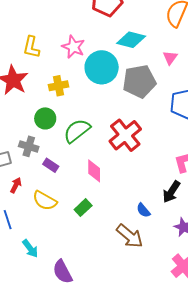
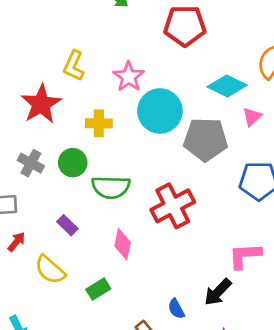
cyan diamond: (131, 40) -> (227, 86), moved
green semicircle: (77, 131) -> (111, 187), turned -152
gray cross: (29, 146) -> (31, 163), moved

